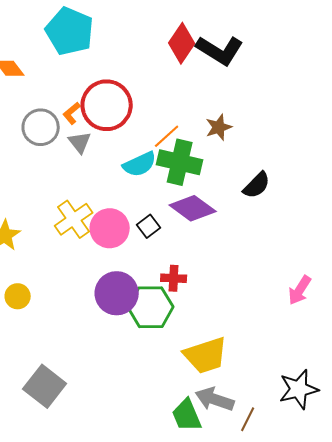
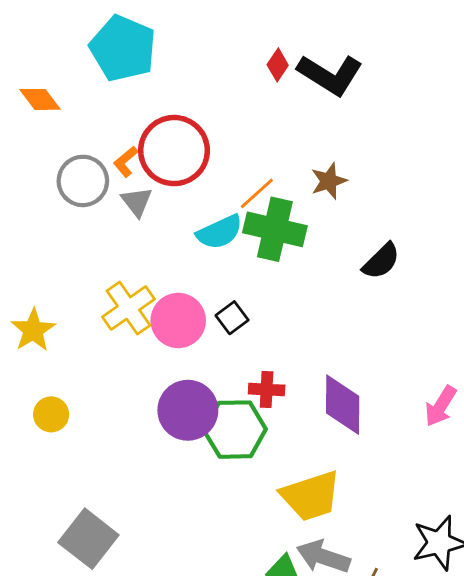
red diamond: (182, 43) -> (278, 65), size x0.6
purple diamond: (193, 208) -> (343, 405), moved, turned 54

